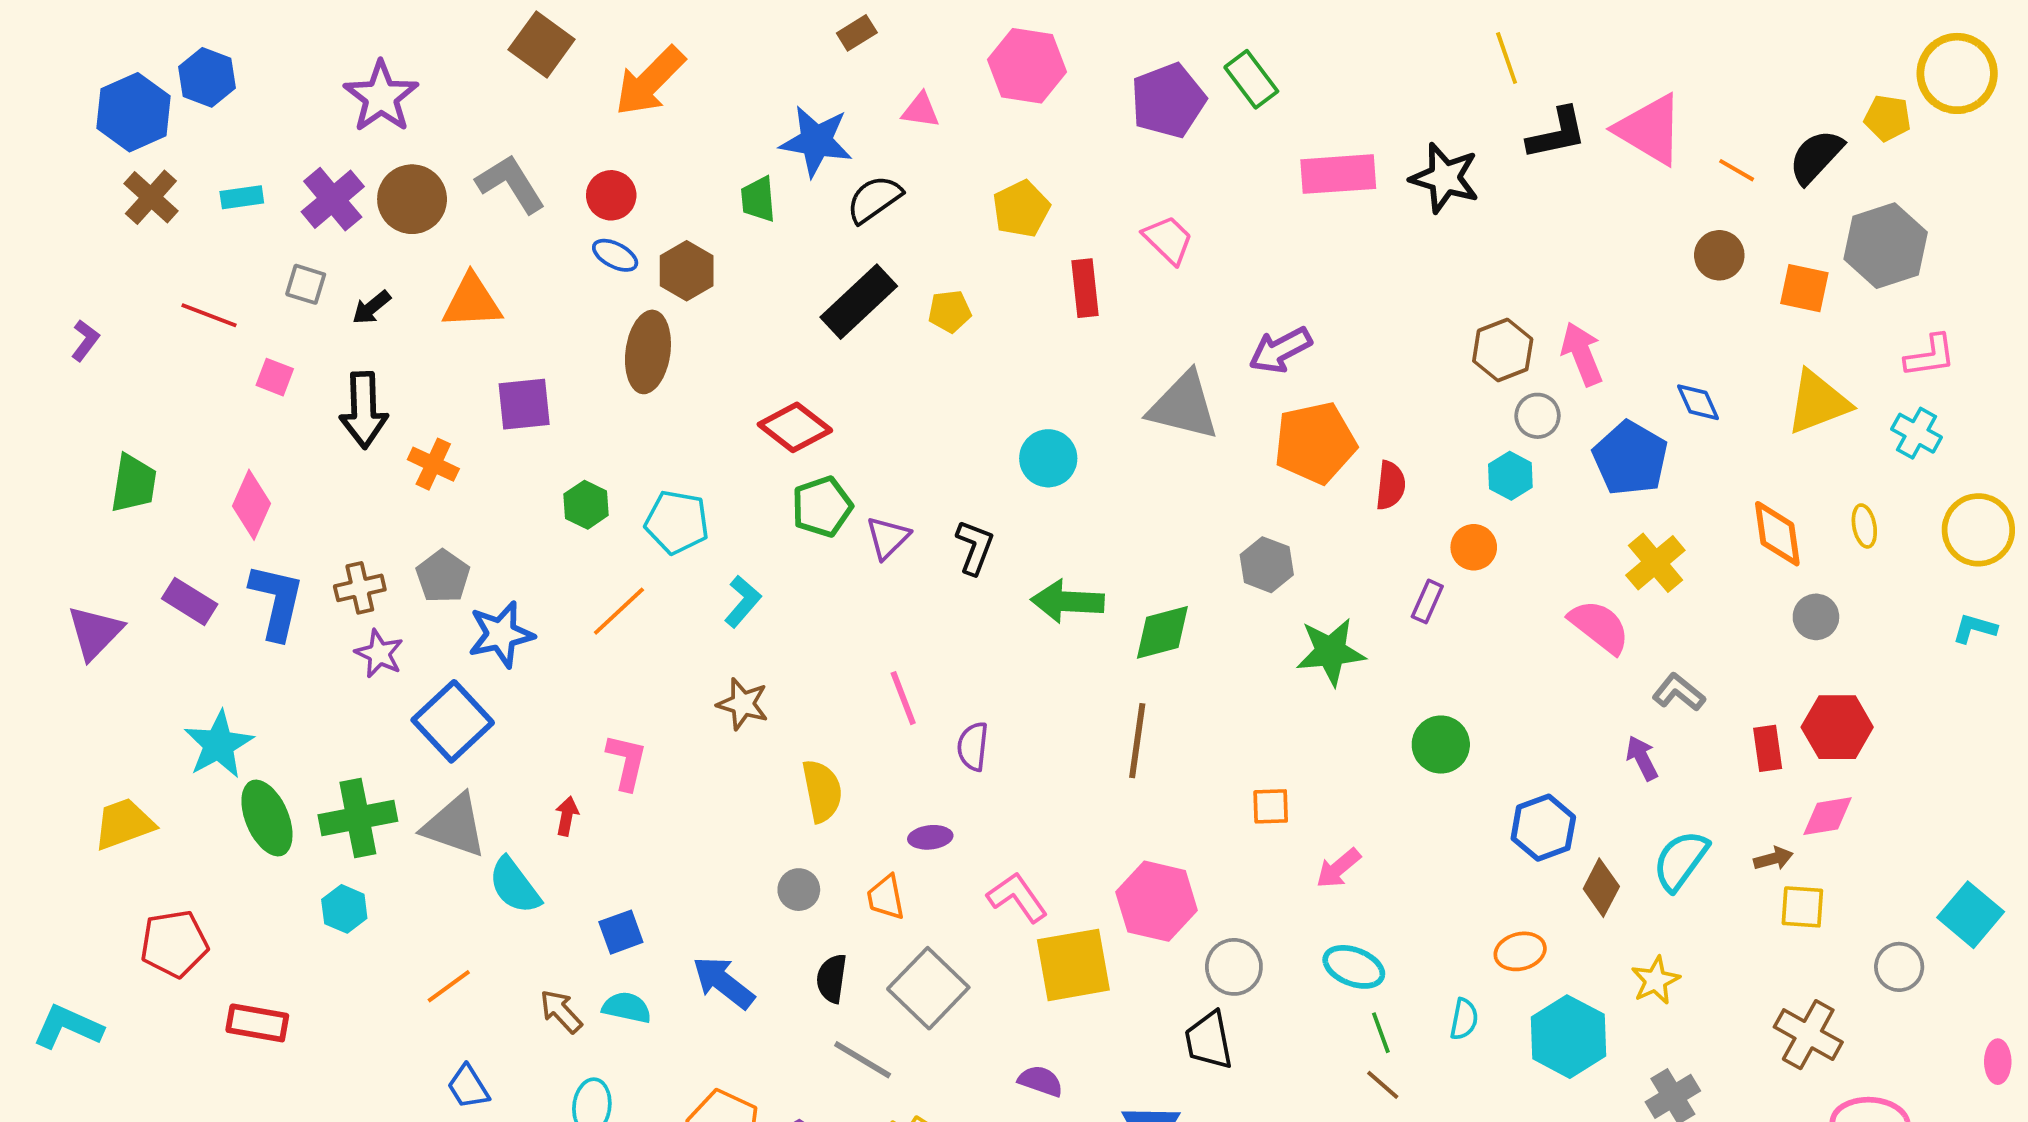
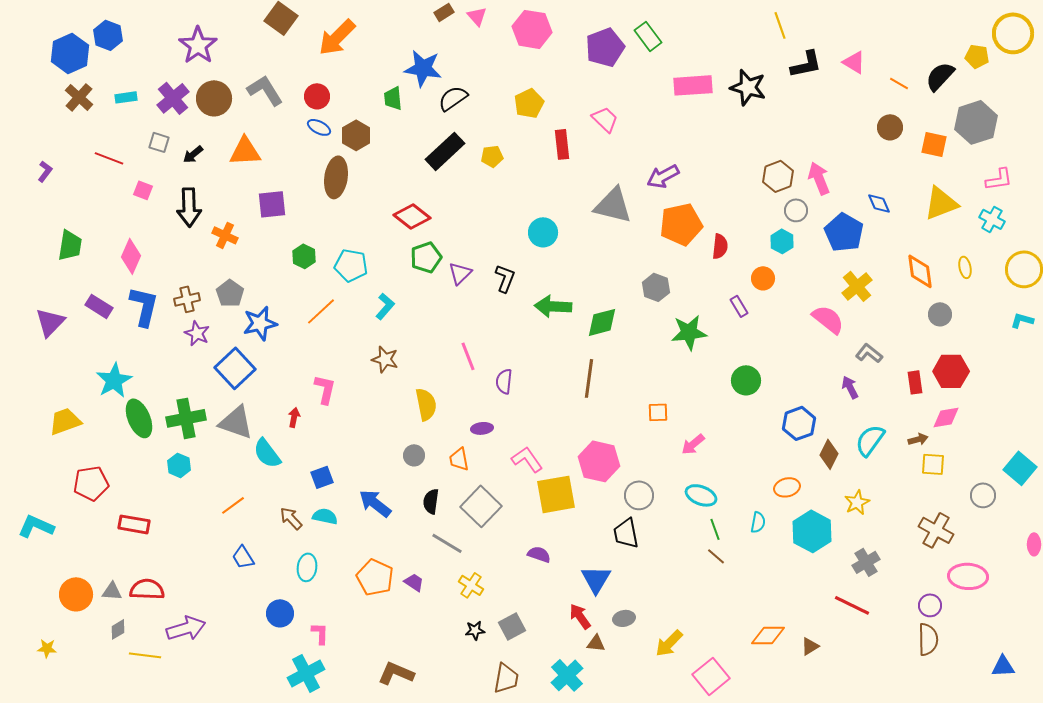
pink triangle: (921, 110) -> (477, 16), moved, turned 40
pink triangle: (1650, 130) -> (854, 62), size x0.6
purple rectangle: (1427, 601) -> (739, 306), turned -55

